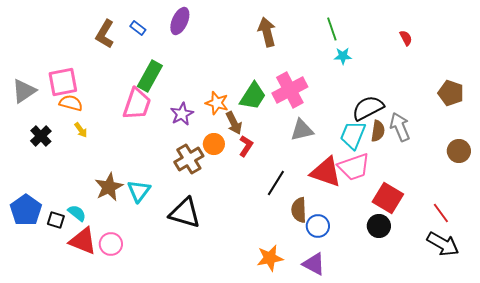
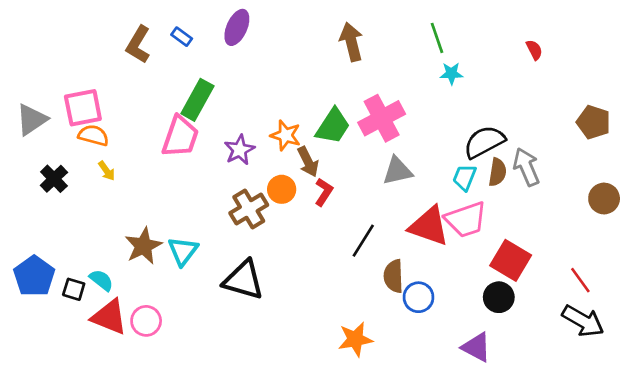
cyan trapezoid: (353, 135) -> (465, 177), size x0.7
purple triangle: (314, 264) -> (476, 347), moved

